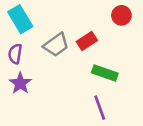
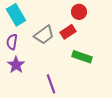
red circle: (121, 15) -> (79, 12), moved
purple line: (100, 108) -> (51, 84), moved

